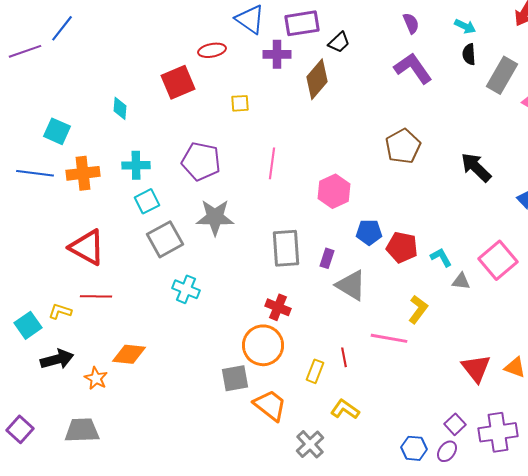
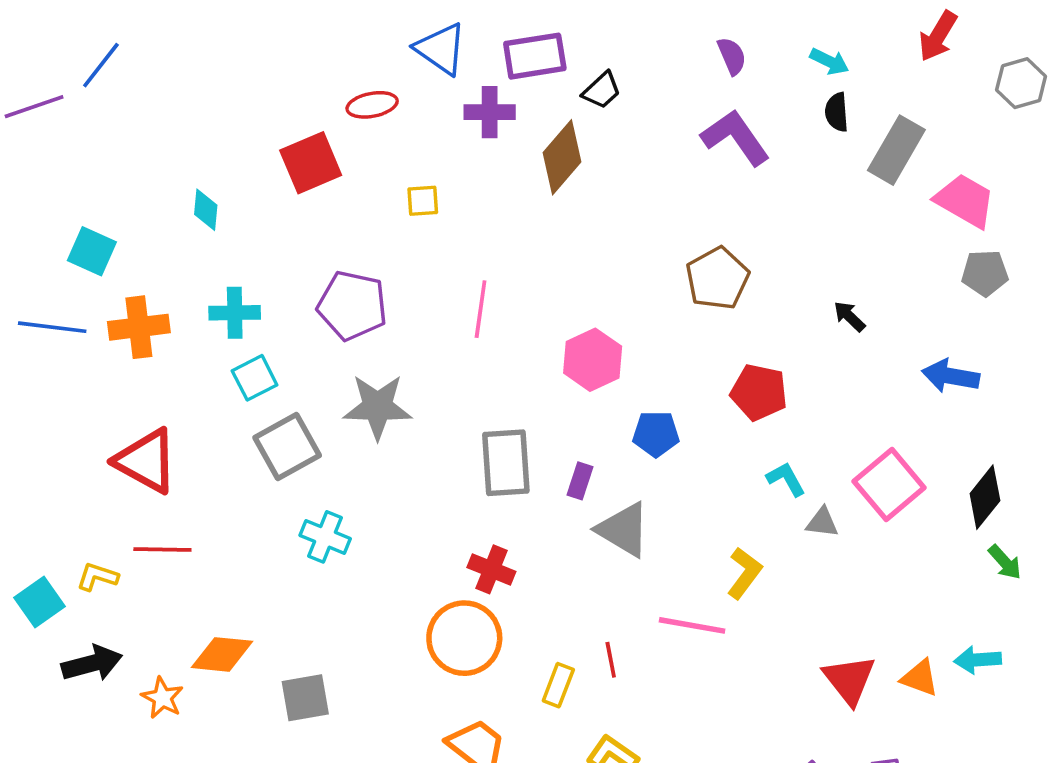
black arrow: (476, 167) -> (849, 316), size x0.6
red pentagon: (402, 247) -> (759, 392), moved
gray square: (235, 378) -> (305, 698), moved

